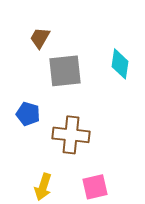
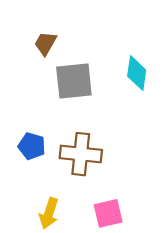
blue pentagon: (28, 114) -> (32, 146), moved

